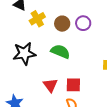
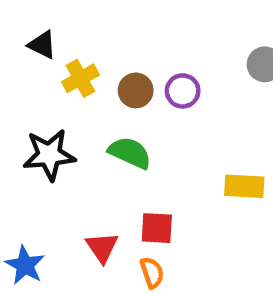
red triangle: (50, 85) -> (102, 247), moved

